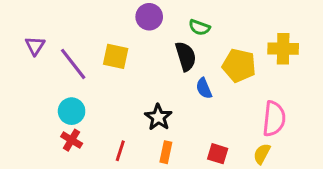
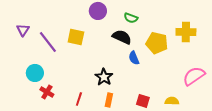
black semicircle: (186, 56) -> (122, 37), turned -48
cyan circle: (72, 111) -> (35, 73), moved
pink semicircle: (274, 119) -> (194, 76), moved, turned -130
yellow semicircle: (262, 154) -> (172, 101), turned 64

